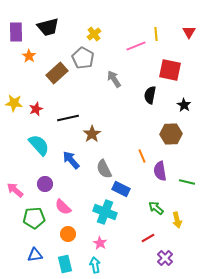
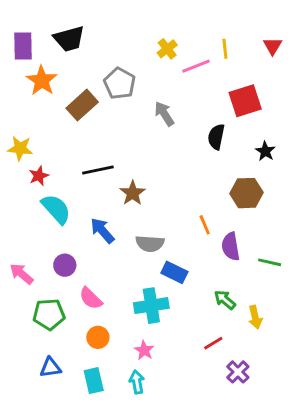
yellow cross: (94, 34) -> (167, 49), moved
orange star: (29, 56) -> (42, 81), size x1.5
red square: (170, 70) -> (245, 101), turned -30
red star: (36, 109) -> (39, 176), moved
gray semicircle: (104, 169) -> (150, 244), turned -60
cyan cross: (105, 212) -> (151, 306), turned -30

